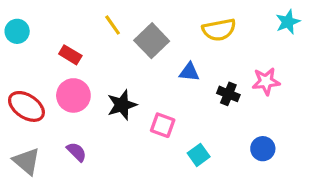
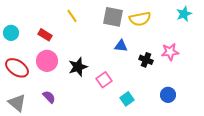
cyan circle: (17, 31) -> (11, 33), moved
gray square: (152, 41) -> (113, 17), moved, turned -35
pink square: (163, 125) -> (104, 80), turned 35

